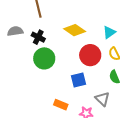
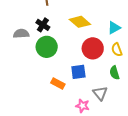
gray semicircle: (15, 31) -> (21, 34), moved
orange rectangle: (61, 105) -> (58, 84), moved

